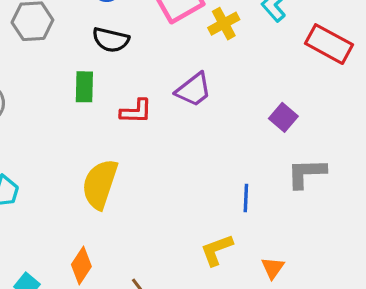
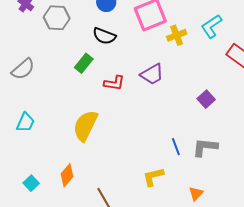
green rectangle: (84, 87) -> (84, 63), turned 30
gray L-shape: (306, 173) -> (205, 147), moved
blue line: (246, 198) -> (176, 147), turned -30
orange triangle: (273, 268) -> (196, 194), moved

